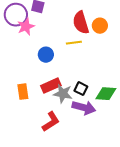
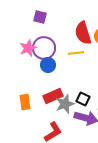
purple circle: (16, 15) -> (44, 48), moved
pink star: (26, 27) -> (28, 48), moved
gray star: (63, 94) -> (65, 104), turned -30

